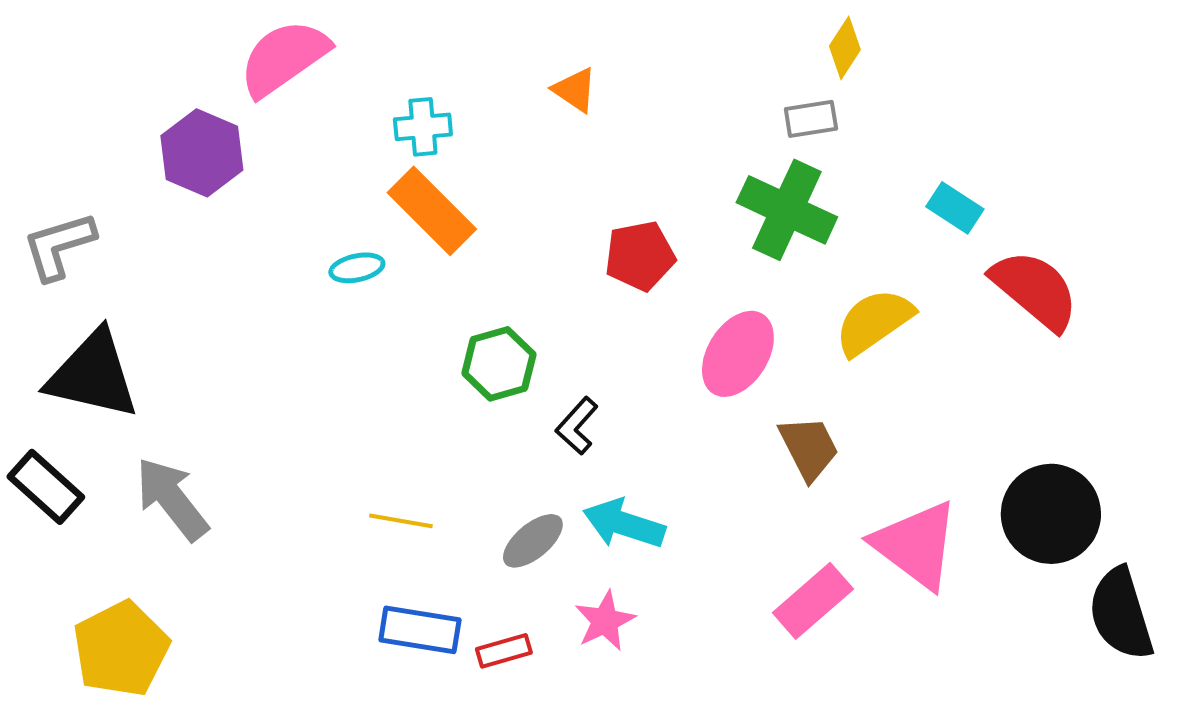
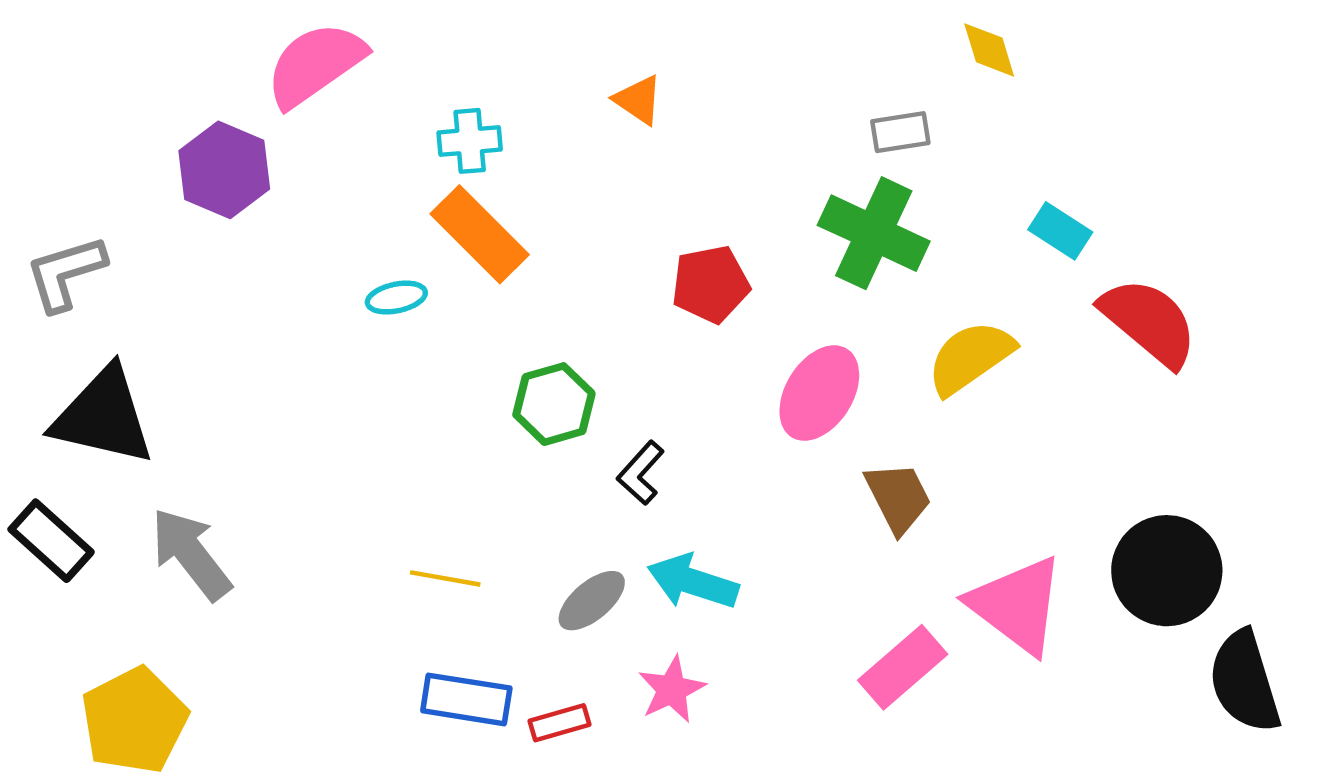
yellow diamond: (845, 48) -> (989, 50), moved, turned -50

